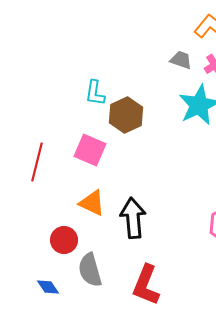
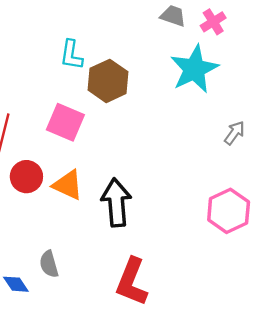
red circle: (64, 240) -> (26, 177), moved
gray semicircle: (90, 270) -> (49, 264), moved, size x0.7

